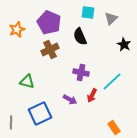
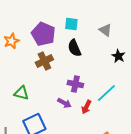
cyan square: (88, 12) -> (71, 24), moved
gray triangle: (111, 18) -> (105, 30), turned -40
purple arrow: (70, 100) -> (64, 103), moved

